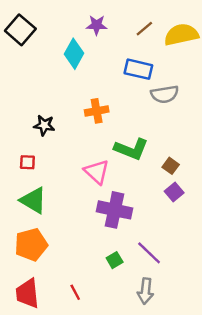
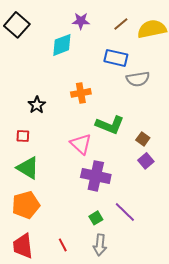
cyan diamond: (74, 54) -> (62, 45), turned 40
black star: (44, 125) -> (37, 105), turned 30
gray arrow: (146, 291) -> (100, 245), moved

